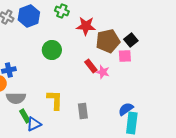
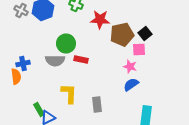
red rectangle: (91, 66) -> (81, 60), moved, turned -40
pink star: (103, 72) -> (130, 66), moved
gray semicircle: (16, 98) -> (55, 60), moved
blue semicircle: (126, 109) -> (131, 84), moved

